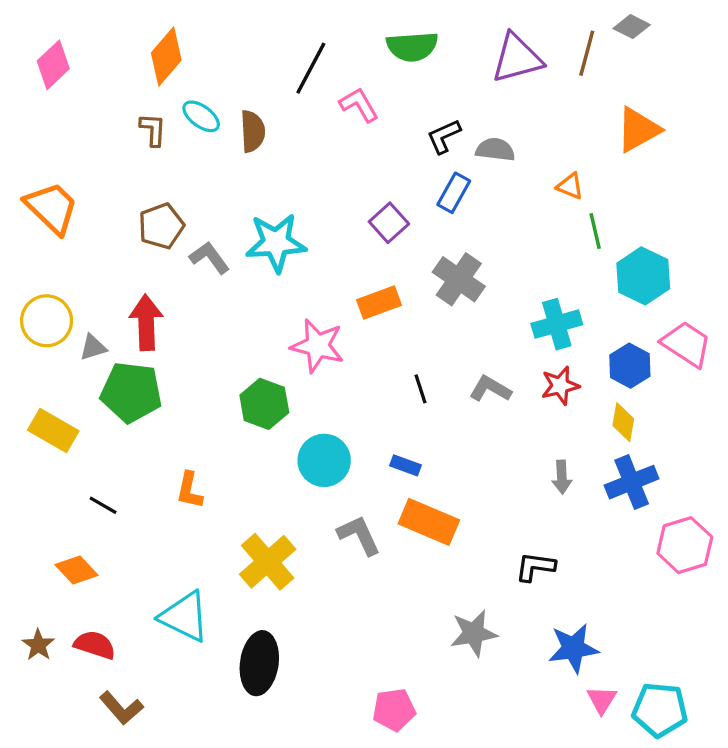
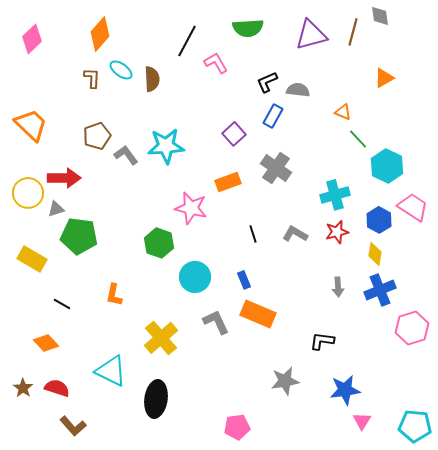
gray diamond: (632, 27) -> (380, 16), turned 55
orange triangle: (638, 130) -> (384, 78), size x0.7
green line: (595, 231) -> (358, 139), turned -30
red arrow: (146, 322) -> (64, 178), moved, turned 92
blue rectangle: (406, 465) -> (244, 280), turned 48
cyan pentagon: (660, 710) -> (415, 426), moved

